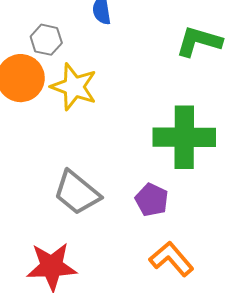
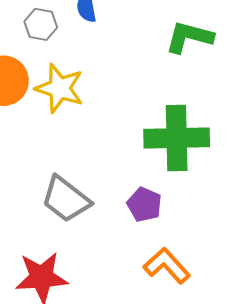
gray hexagon: (46, 40) -> (41, 24), moved

